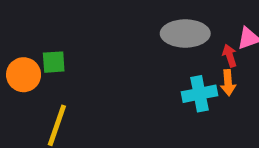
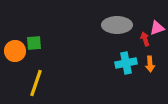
orange arrow: (228, 83) -> (150, 64), moved

